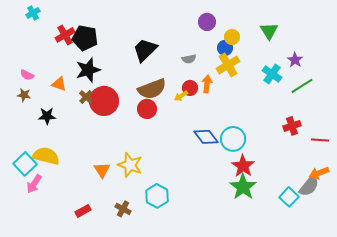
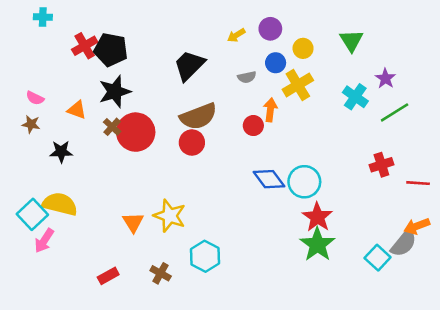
cyan cross: (33, 13) -> (43, 17), turned 32
blue circle: (225, 48) -> (276, 63), moved
red circle: (190, 88) -> (253, 126), moved
yellow arrow: (181, 96) -> (236, 35), moved

